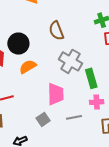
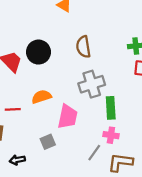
gray cross: (70, 61) -> (92, 84), turned 30
orange semicircle: (28, 67) -> (41, 97), moved
gray line: (74, 117) -> (94, 153), moved, turned -56

